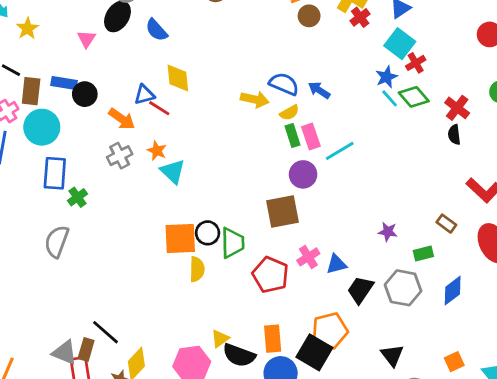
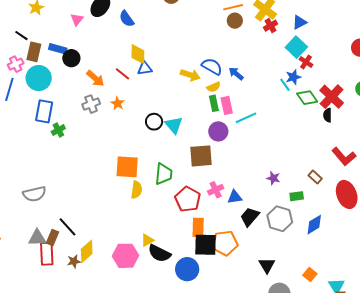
red cross: (416, 63) -> (306, 62), turned -32
blue star: (387, 77) -> (293, 77), moved
blue triangle: (144, 95) -> (145, 68), moved
green diamond: (414, 97) -> (307, 98), moved
red cross: (457, 108) -> (332, 97), size x1.4
cyan triangle: (173, 171) -> (174, 125), moved
black circle: (208, 233) -> (154, 122), moved
gray semicircle: (57, 241) -> (34, 194), moved, turned -130
orange rectangle: (273, 339) -> (198, 227), moved
black square: (314, 352) -> (205, 245), moved, turned -35
gray triangle: (65, 353) -> (37, 238), turned -30
orange square: (454, 362) -> (310, 275), turned -32

